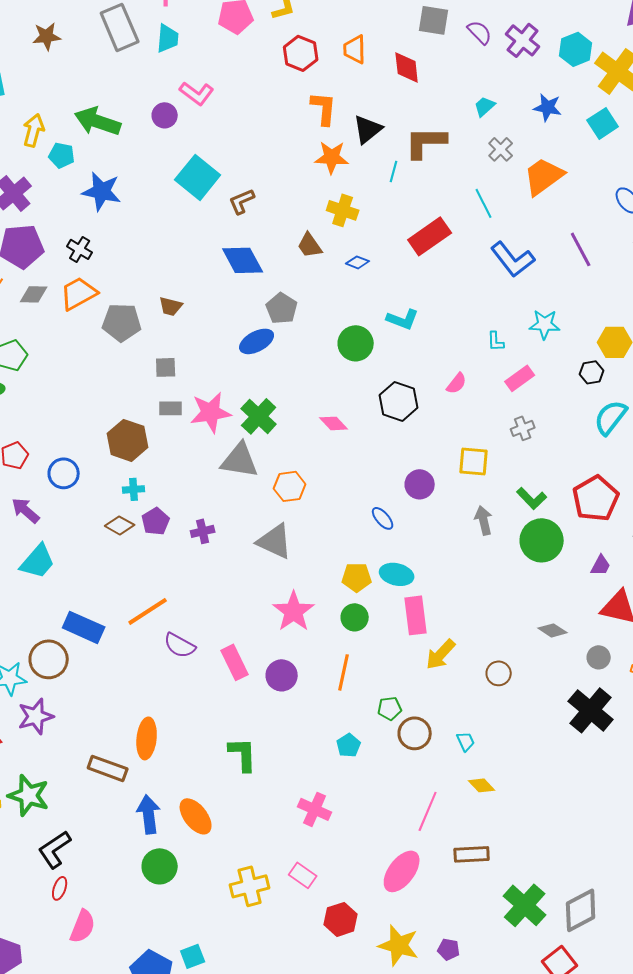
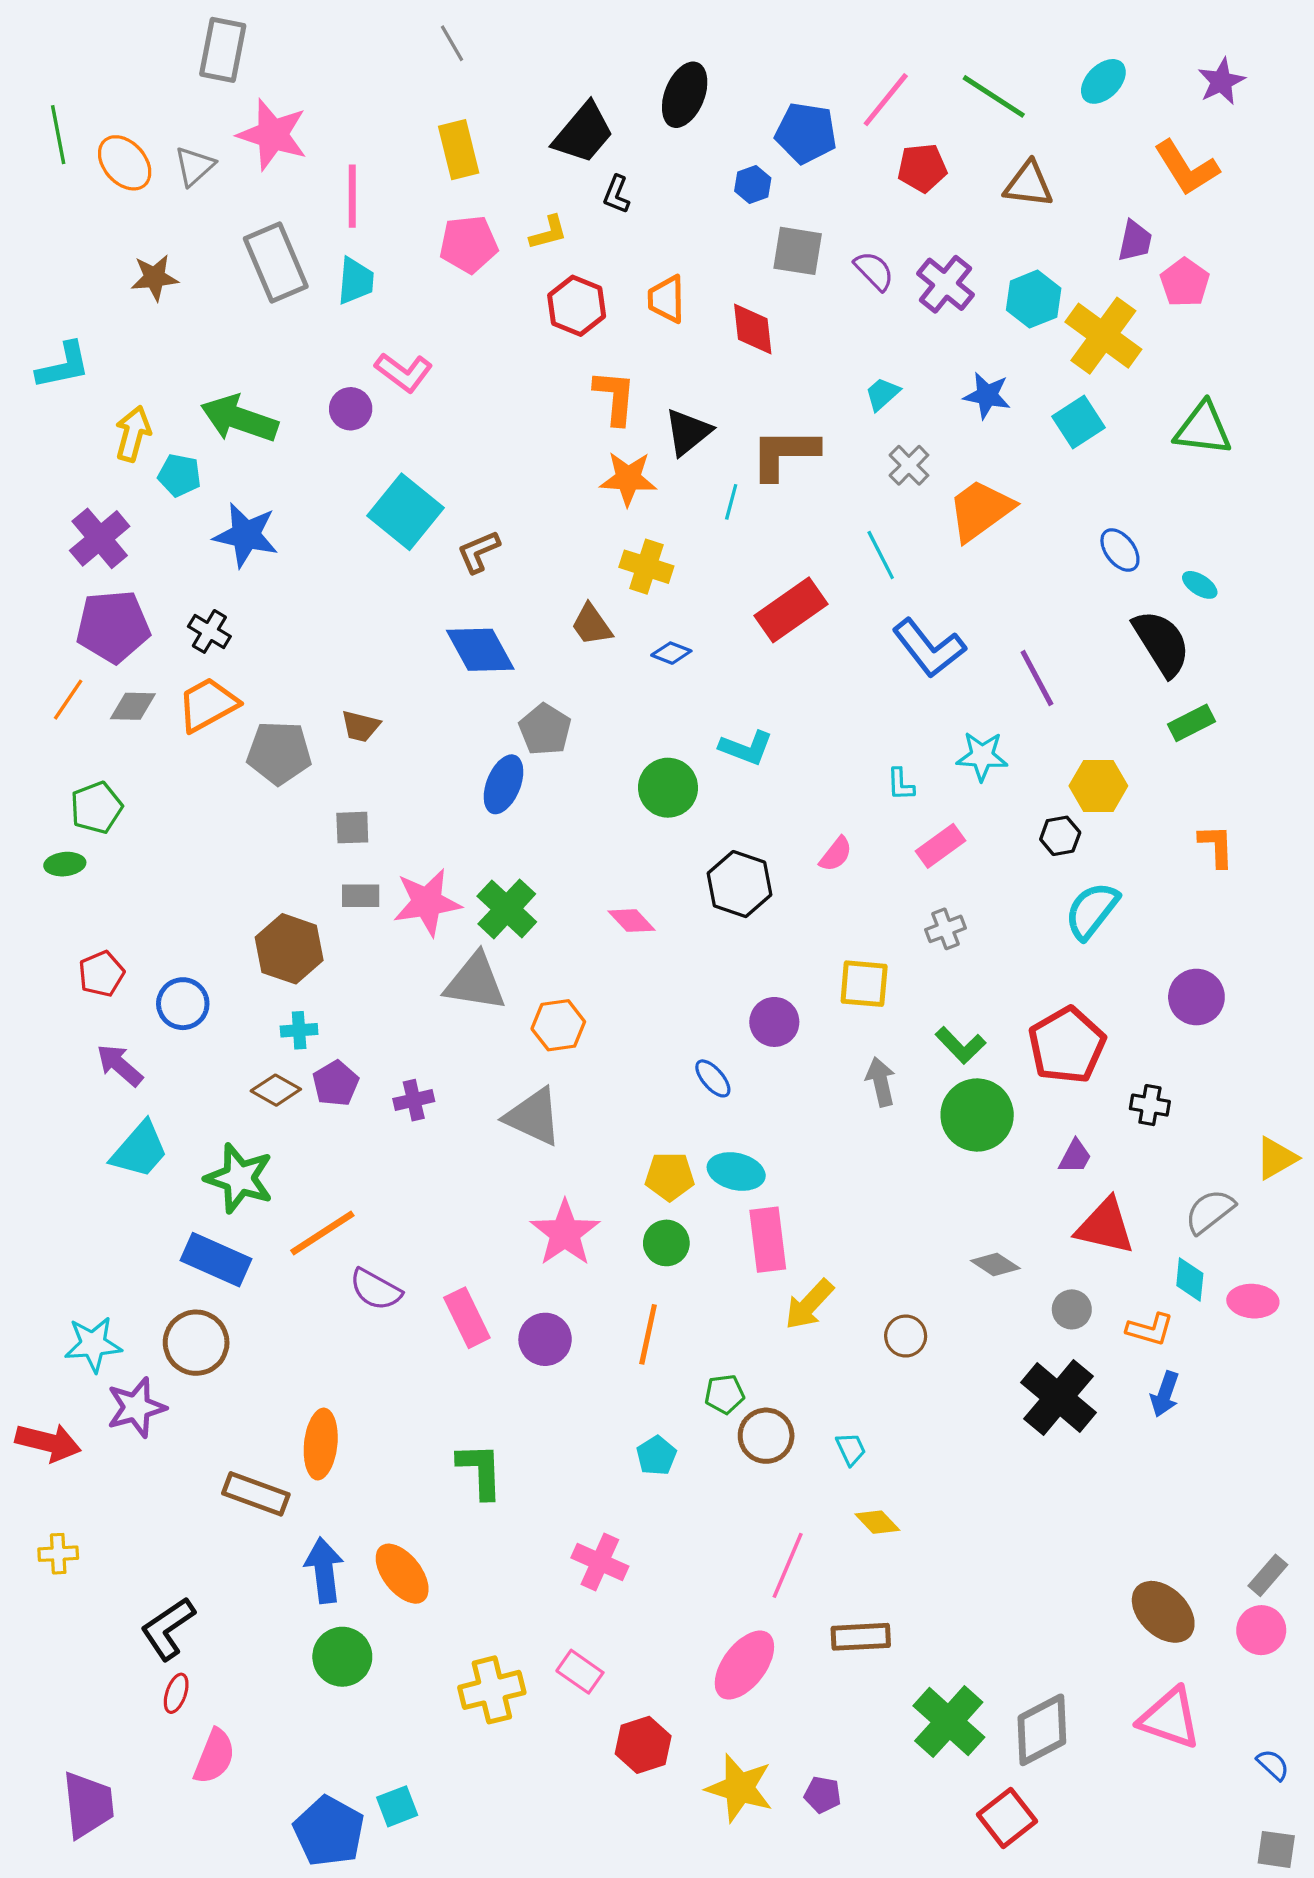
purple line: (581, 249) -> (1037, 678), moved
blue ellipse: (257, 341) -> (503, 784), turned -40
brown circle: (49, 659) -> (196, 1343), moved
green star: (29, 795) -> (239, 1178), moved

